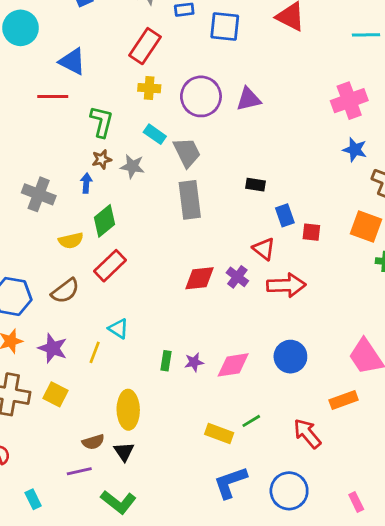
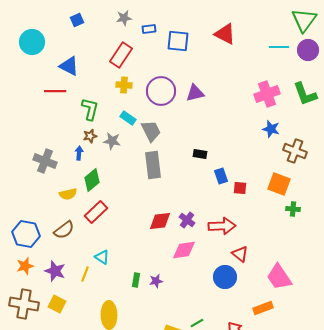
red triangle: (264, 249) -> (240, 254), moved
pink diamond: (233, 365) -> (184, 250), moved

